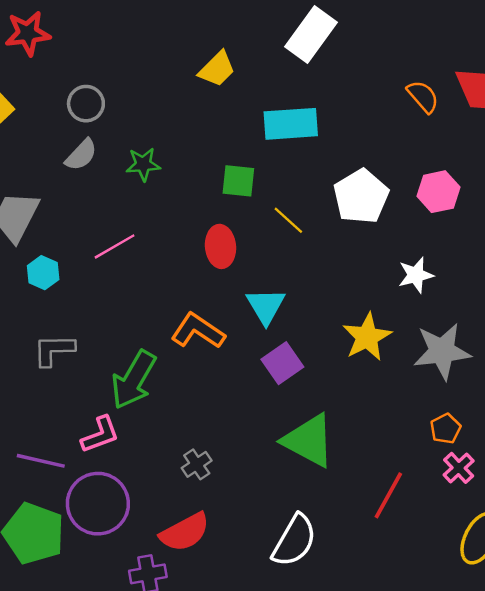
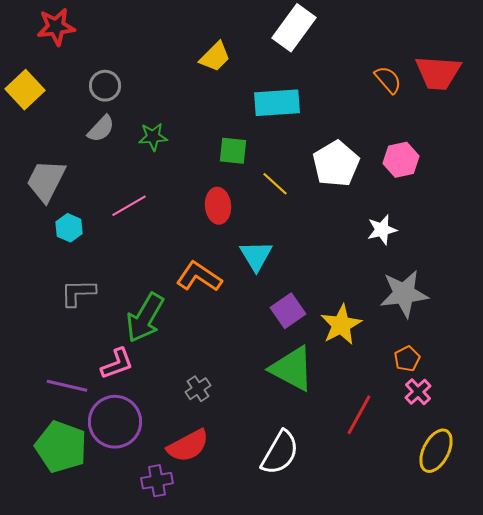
yellow star: (367, 337) -> (341, 325), moved
purple square: (282, 363) -> (288, 311), moved

